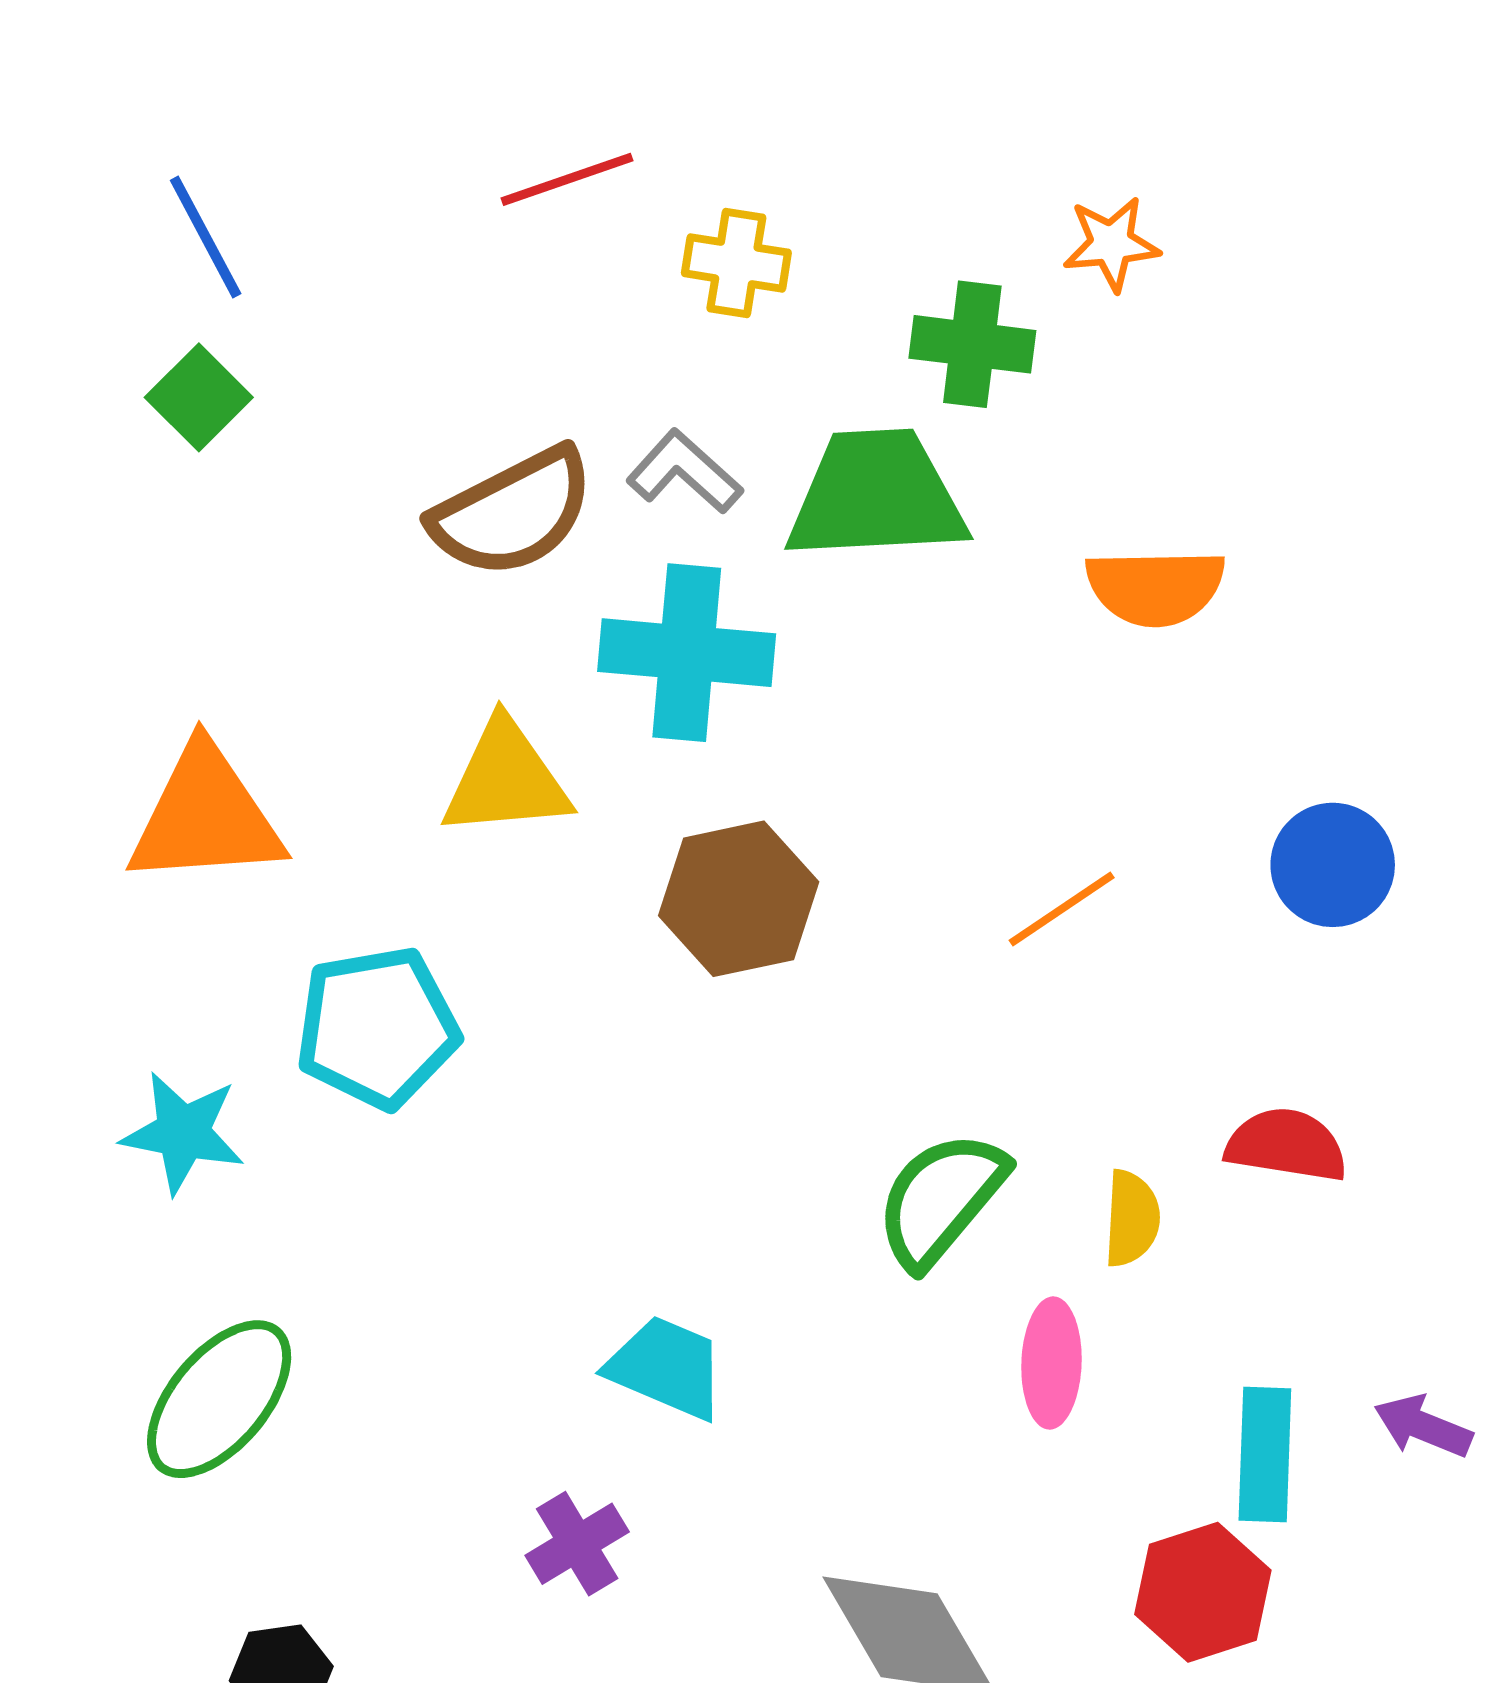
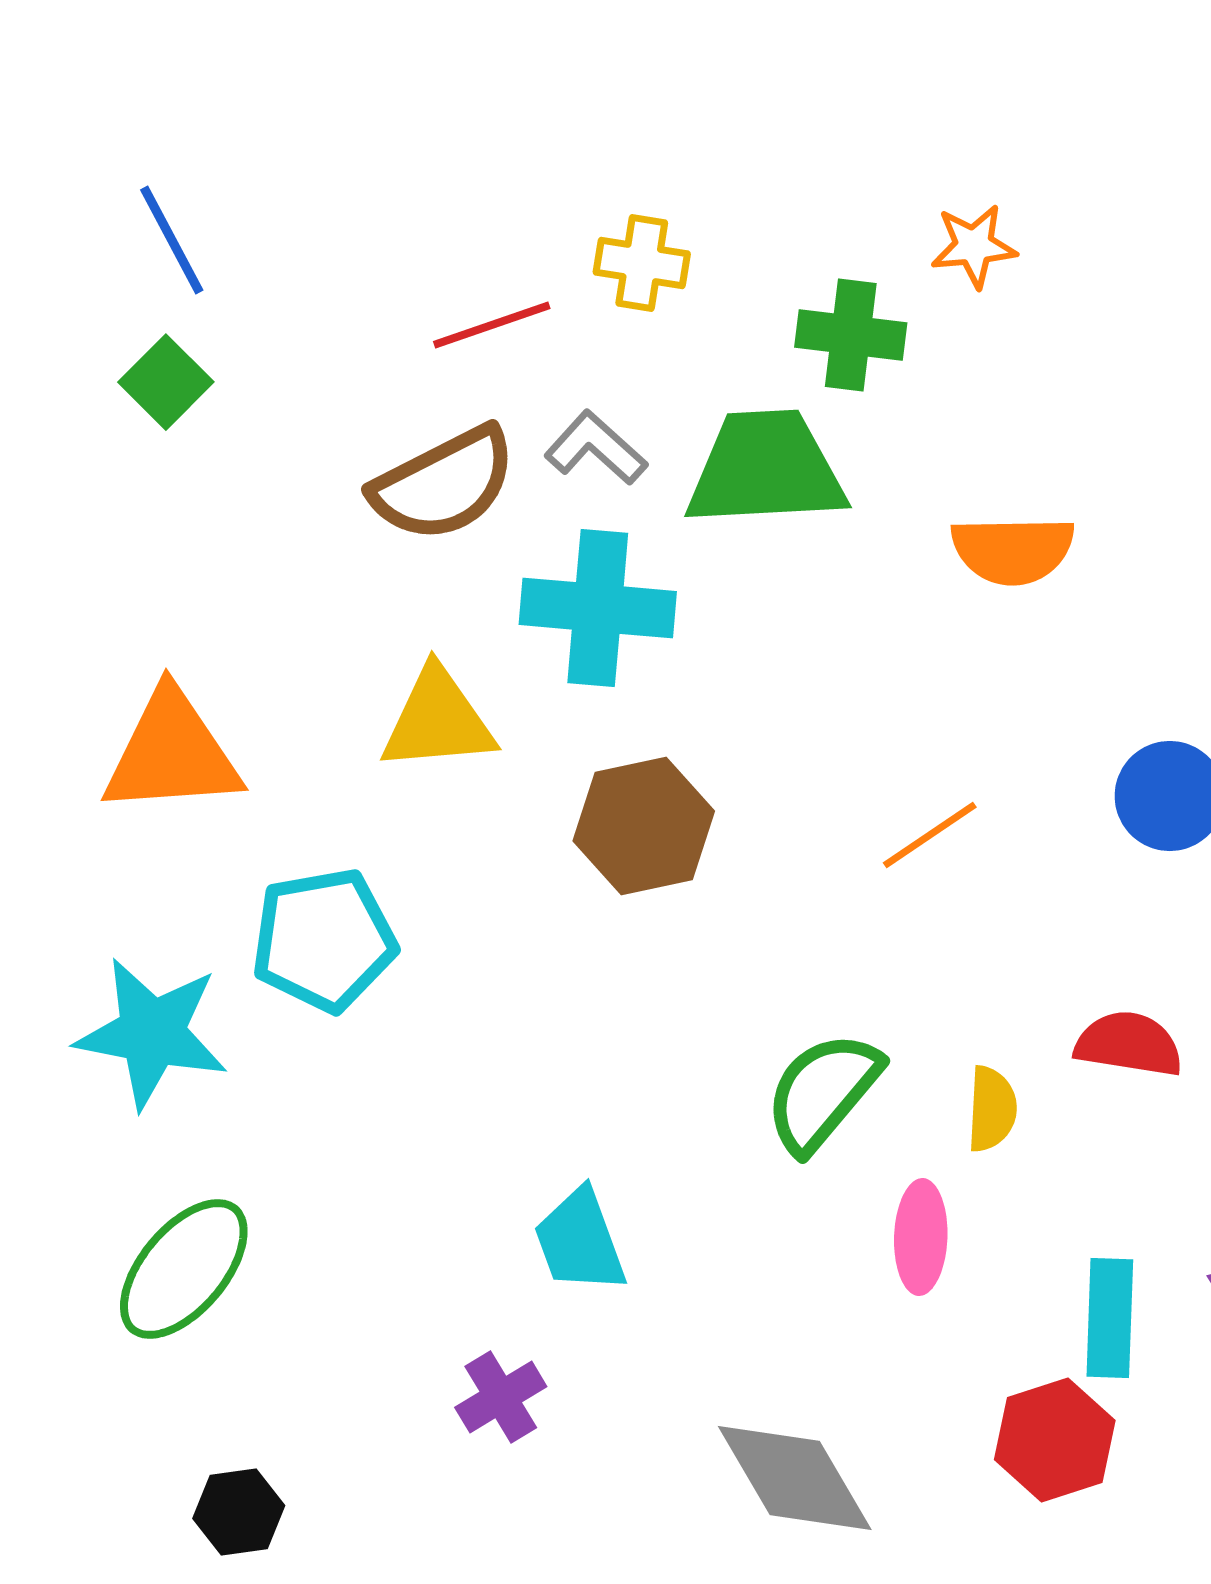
red line: (567, 179) -> (492, 325), moved
cyan star: (183, 1133) -> (152, 1033), size x1.4
cyan trapezoid: (666, 1368) -> (580, 1241), turned -133

